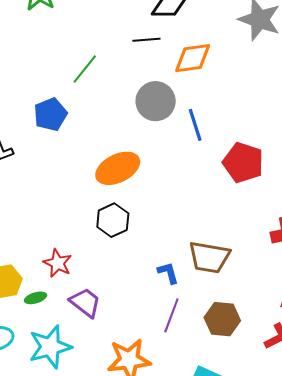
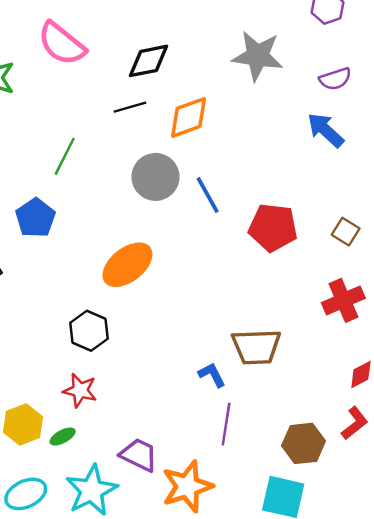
black hexagon: (113, 220) -> (89, 331), moved
purple trapezoid: (85, 303) -> (139, 455), moved
brown hexagon: (222, 319) -> (304, 443), moved

